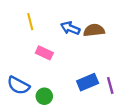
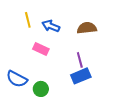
blue arrow: (70, 28) -> (51, 26), moved
purple line: (110, 85) -> (80, 60), moved

